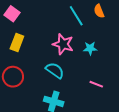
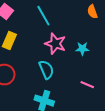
cyan line: (76, 16) -> (43, 16), moved
cyan semicircle: (55, 70) -> (46, 70), turned 30

